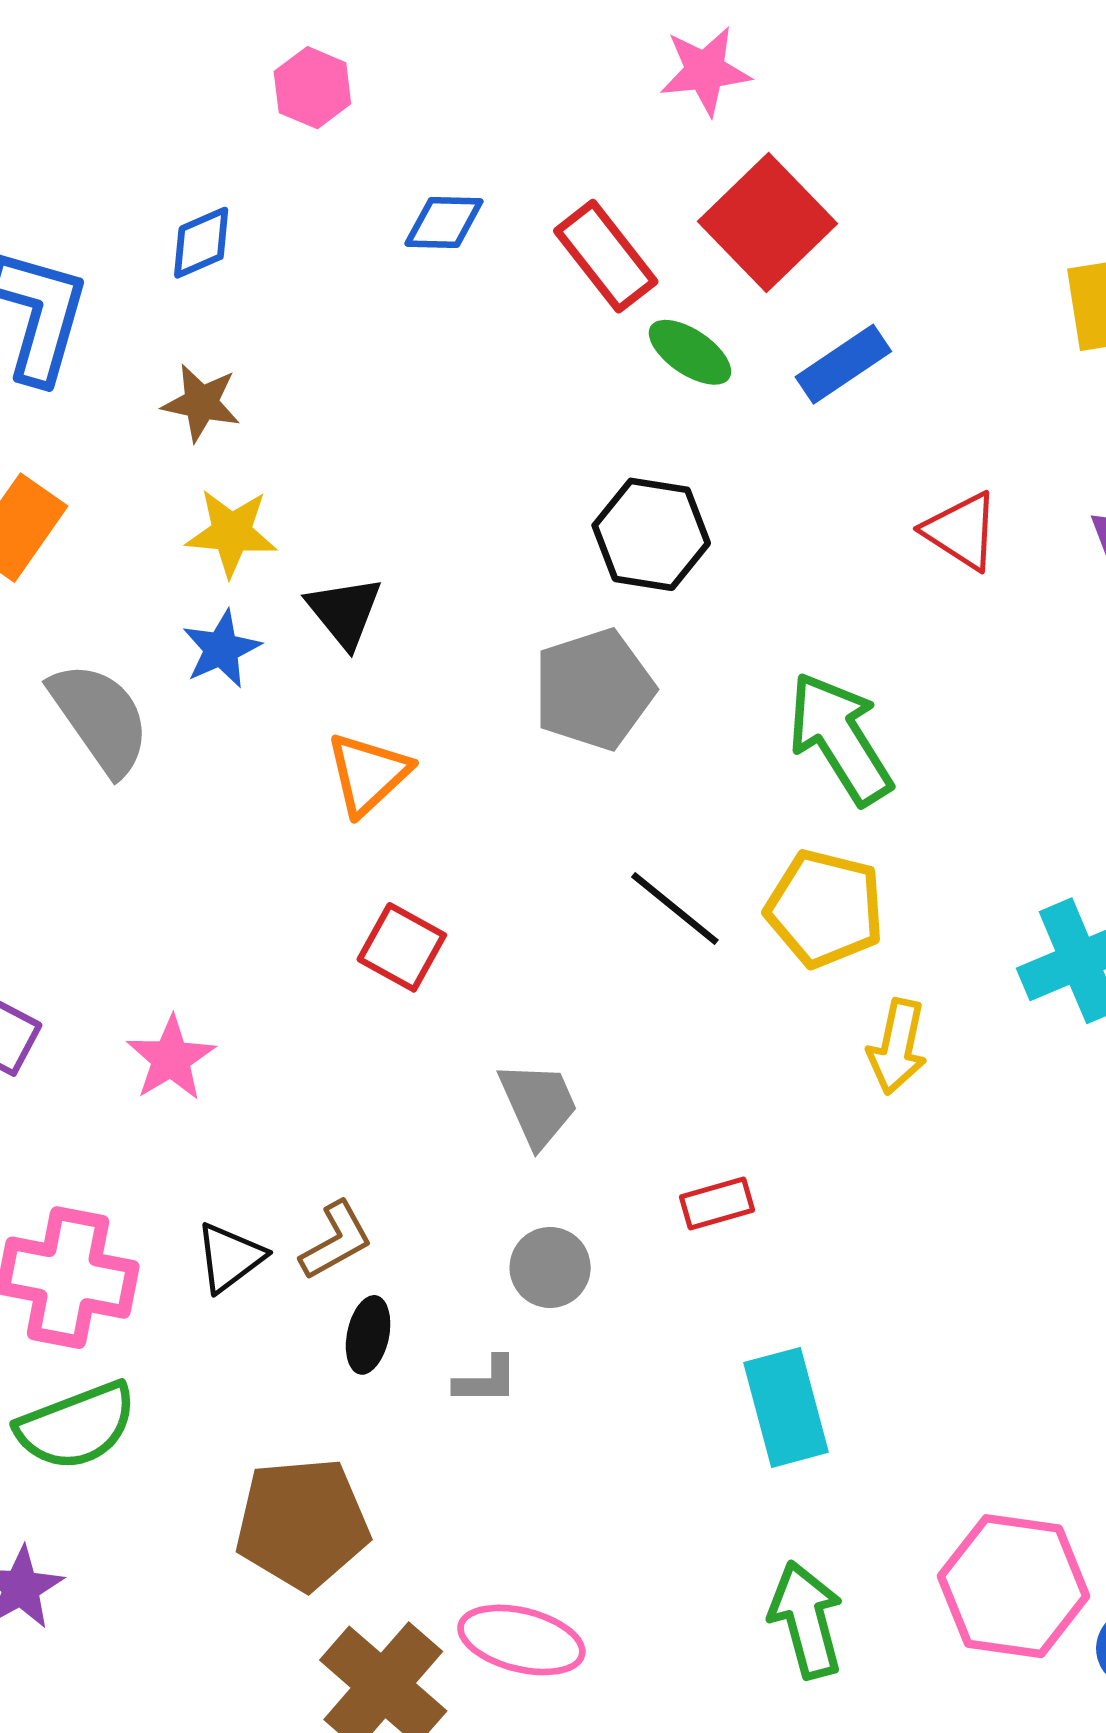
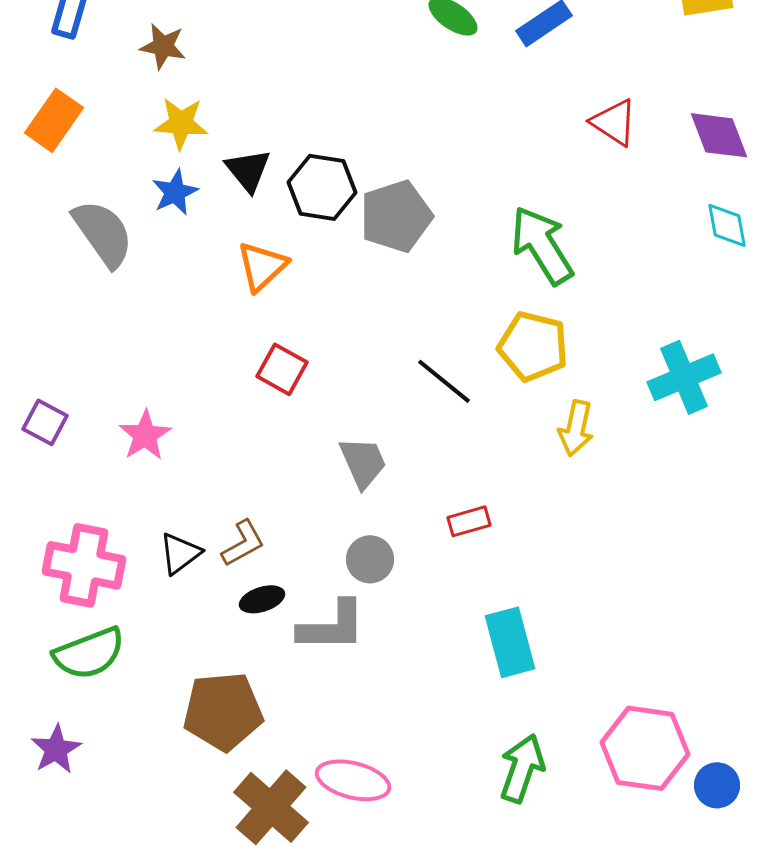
black hexagon: (651, 534) -> (322, 187), moved
black line: (675, 908) -> (444, 381), moved
black ellipse: (368, 1335) -> (262, 599), turned 60
gray L-shape: (486, 1380) -> (332, 626), size x1.8
green arrow: (806, 1620) -> (522, 768), turned 34

